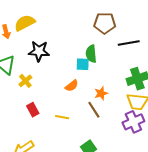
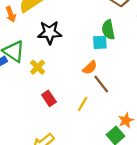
orange star: (101, 93) -> (126, 120), moved
brown line: (94, 110) -> (101, 84), moved
yellow line: (62, 117) -> (83, 104), turned -64

